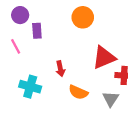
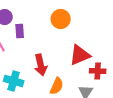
red arrow: (60, 69) -> (41, 65), size x1.5
orange semicircle: (78, 92) -> (57, 86), turned -90

